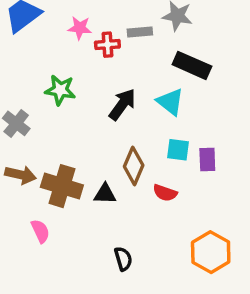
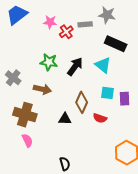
red cross: (107, 45) -> (66, 32), turned -32
green star: (60, 90) -> (49, 62), moved
brown arrow: (21, 175) -> (42, 89), moved
brown cross: (62, 186) -> (25, 115), moved
black semicircle: (123, 259) -> (65, 164), moved

